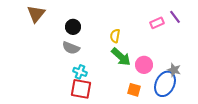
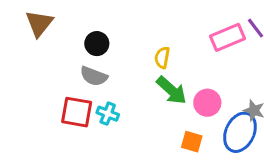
pink rectangle: (157, 23) -> (228, 37), size x1.5
red square: (81, 89) -> (77, 112), moved

